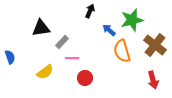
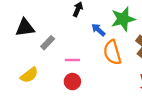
pink line: (72, 58) -> (72, 60), moved

